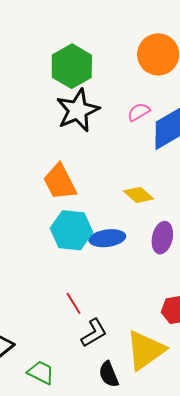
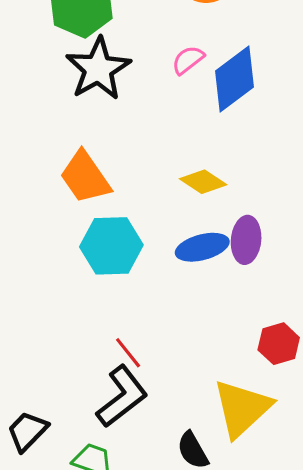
blue ellipse: (107, 238) -> (202, 247), moved
black L-shape: (94, 333) -> (122, 396), moved, size x1.4

